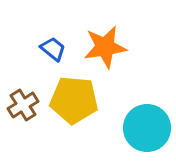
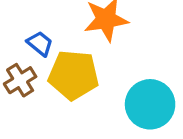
blue trapezoid: (53, 49) -> (40, 44), moved

